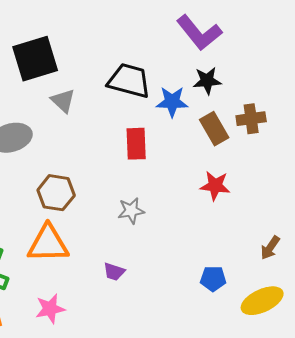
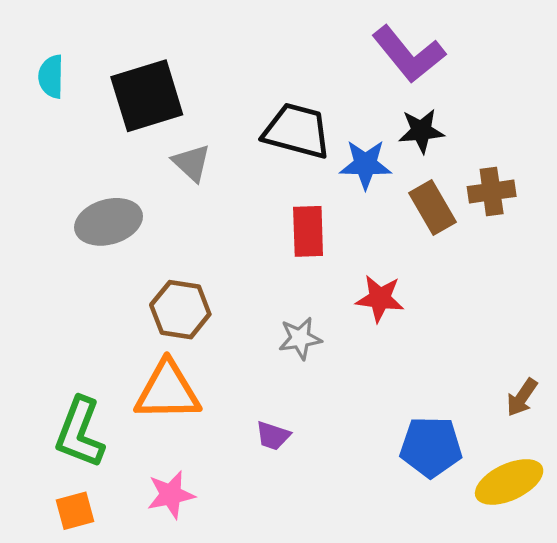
red star: (215, 186) -> (380, 298), moved
blue pentagon: (213, 279) -> (431, 447), size x1.5

